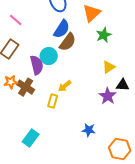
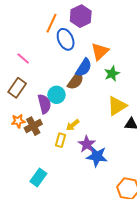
blue semicircle: (62, 29) -> (84, 68), moved
yellow triangle: (109, 67) -> (117, 106), size x1.5
brown cross: (26, 87) -> (33, 126), turned 30
purple star: (108, 96) -> (87, 144), moved
blue star: (89, 130) -> (97, 156), moved, size x1.5

